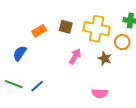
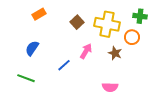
brown square: (66, 27) -> (77, 22), turned 32
orange rectangle: (39, 31) -> (39, 14), moved
blue line: (37, 86) -> (64, 65), moved

